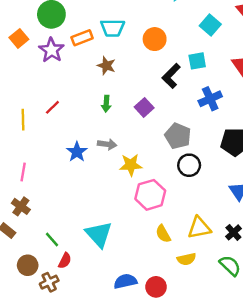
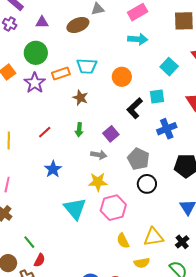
red line: (52, 107) -> (45, 132), moved
gray arrow: (107, 144) -> (99, 155), moved
cyan triangle: (99, 234) -> (75, 209), moved

